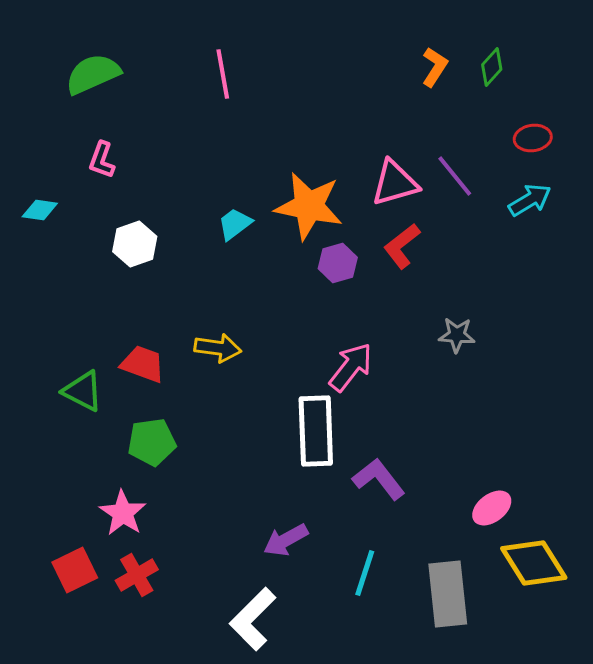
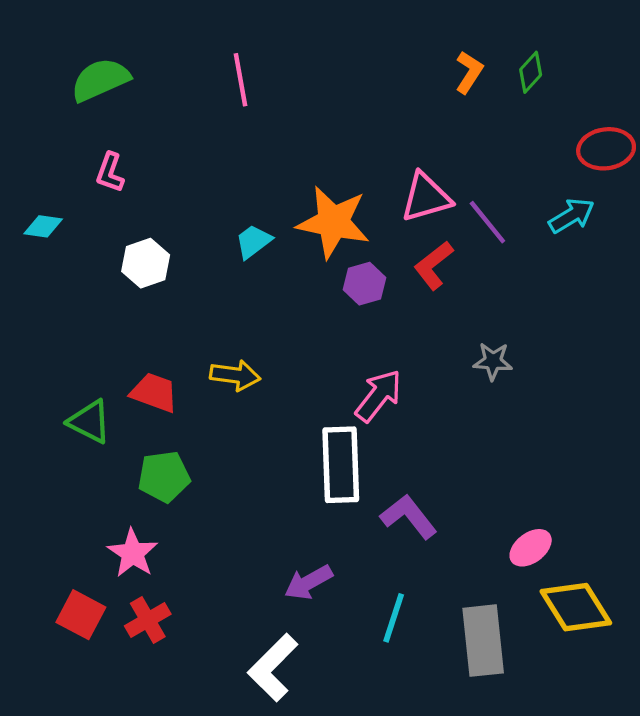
red ellipse: (533, 138) -> (606, 149), moved, size x1.4
purple line: (455, 176) -> (487, 222), moved
red square: (75, 570) -> (81, 615), turned -36

